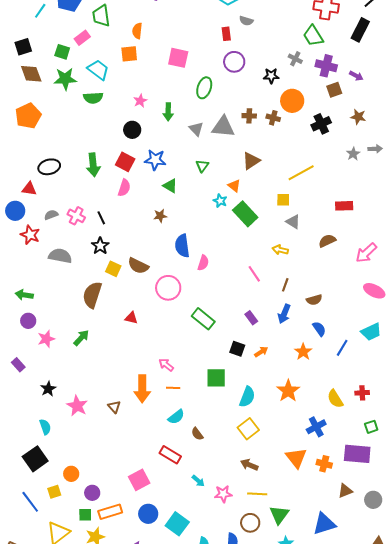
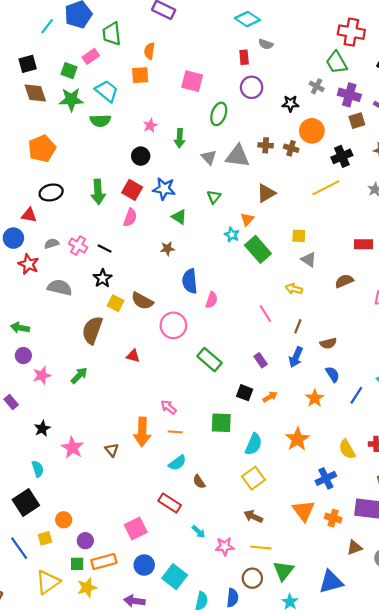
orange pentagon: (28, 116) -> (42, 149), moved
yellow line: (301, 173) -> (326, 188), moved
orange triangle: (234, 186) -> (247, 219), turned 32
black line: (101, 218) -> (105, 249), turned -40

